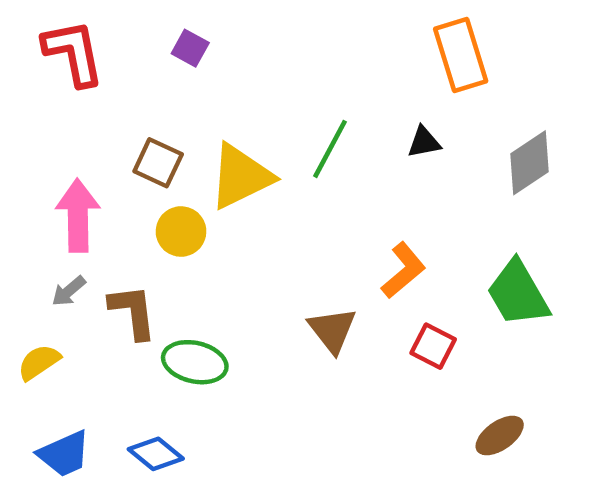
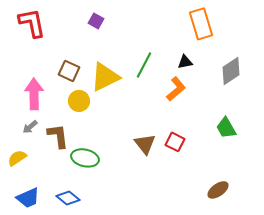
purple square: (190, 48) -> (96, 21), moved
orange L-shape: (403, 270) -> (176, 89), moved
green trapezoid: (518, 293) -> (226, 128), size x0.7
red square: (433, 346) -> (175, 142), moved

